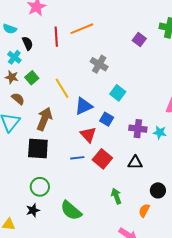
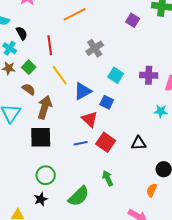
red line: (56, 37) -> (50, 45), moved
gray cross: (99, 64) -> (95, 48), turned 30
brown semicircle: (18, 99) -> (29, 89), moved
purple cross: (138, 129) -> (149, 75), moved
green arrow: (116, 196) -> (108, 178), moved
green semicircle: (71, 210) -> (79, 196), turned -80

